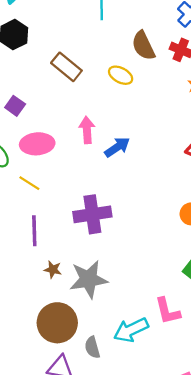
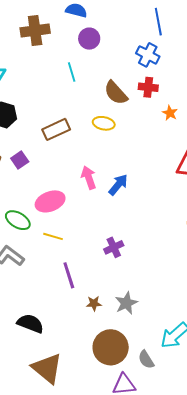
brown rectangle: (66, 67) -> (56, 129), turned -48
purple square: (15, 106) -> (20, 160), moved, turned 36
purple cross: (92, 214) -> (114, 247), size x0.6
gray star: (89, 279) -> (126, 303), size x0.7

